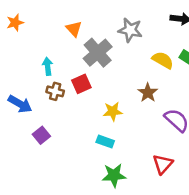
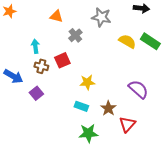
orange triangle: (74, 29) -> (56, 16), turned -32
gray cross: (98, 53) -> (75, 35), size x0.6
brown star: (148, 93) -> (108, 108), moved
purple square: (41, 135) -> (36, 93), moved

